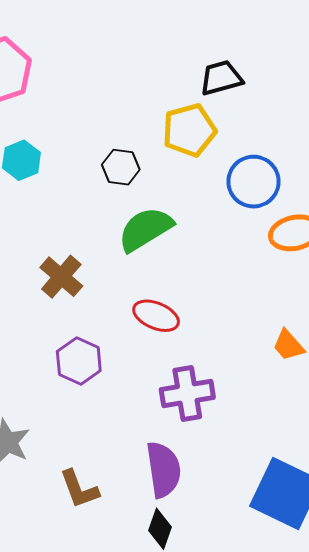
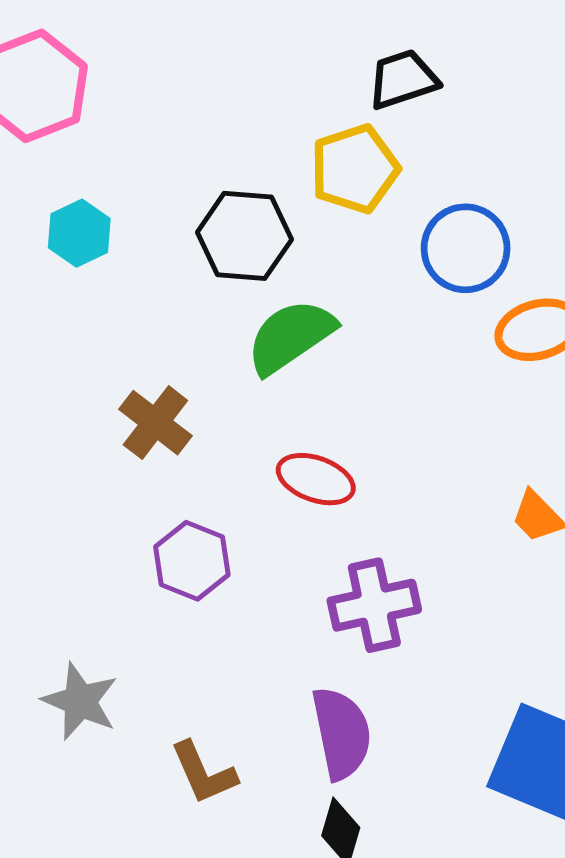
black hexagon: (121, 167) -> (244, 236), size x1.5

